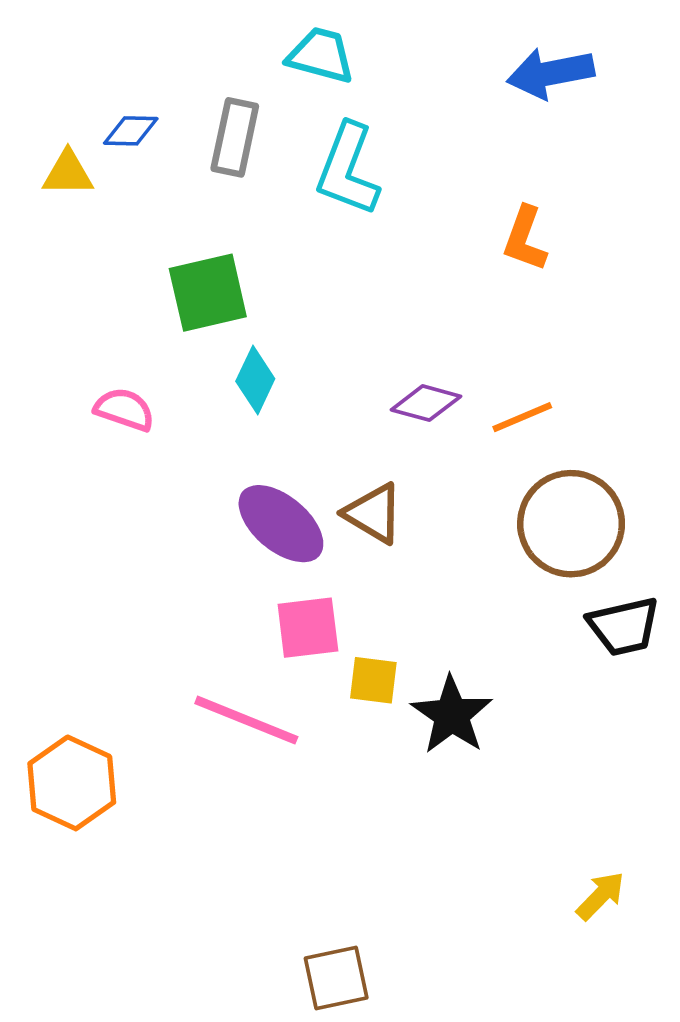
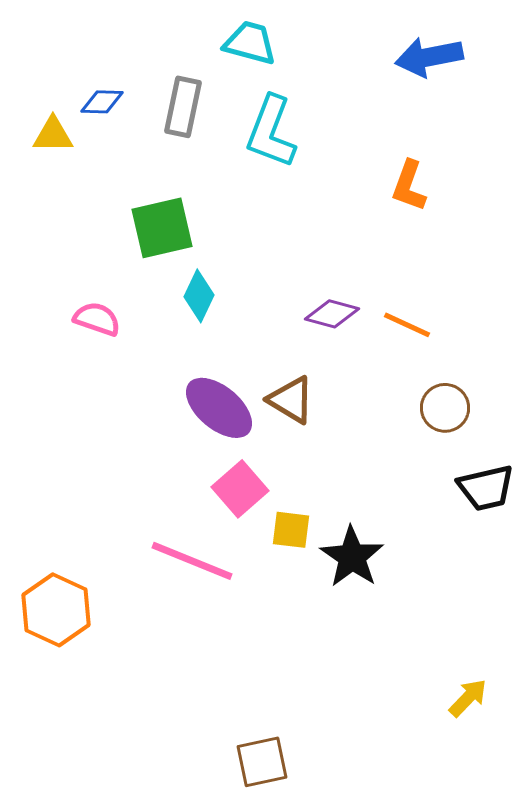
orange line: (522, 417) -> (407, 325), turned 48
brown circle: (571, 524) -> (445, 408), size x0.6
pink square: (308, 628) -> (240, 489), turned -34

